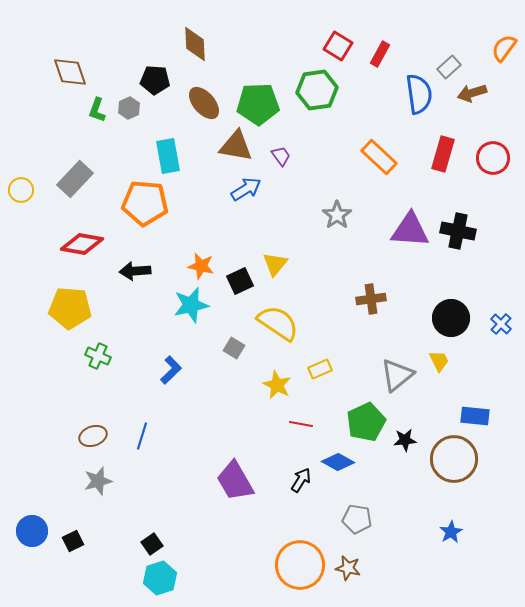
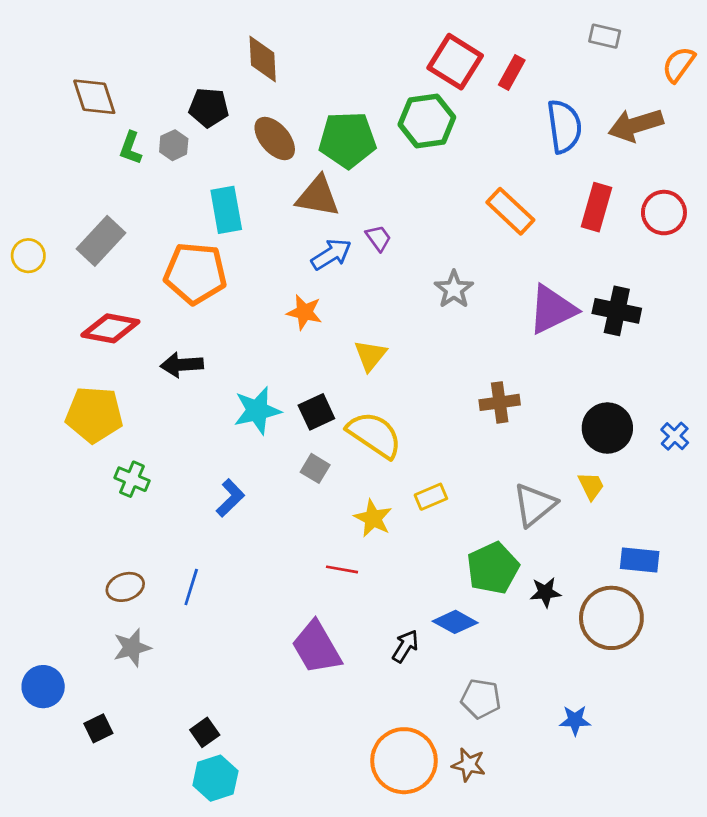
red square: (338, 46) -> (455, 62), size x1.4
gray rectangle: (449, 67) -> (605, 36), moved, turned 55
brown arrow: (472, 93) -> (636, 125), size x1.4
purple trapezoid: (281, 156) -> (378, 238), moved
purple triangle: (410, 230) -> (552, 310), turned -30
orange star: (201, 266) -> (304, 312), moved
black square: (240, 281) -> (316, 412), moved
red line: (301, 424) -> (342, 569), moved
blue circle: (32, 531) -> (43, 687), moved
blue star: (451, 532) -> (575, 720), moved, turned 30

